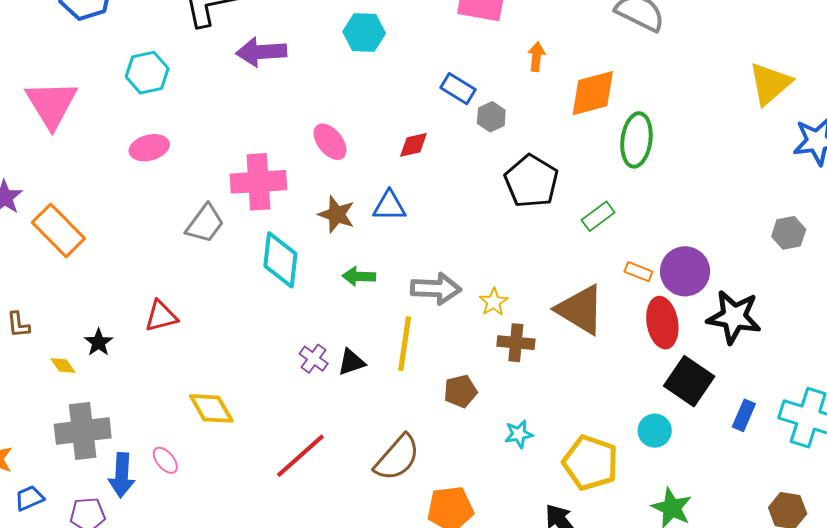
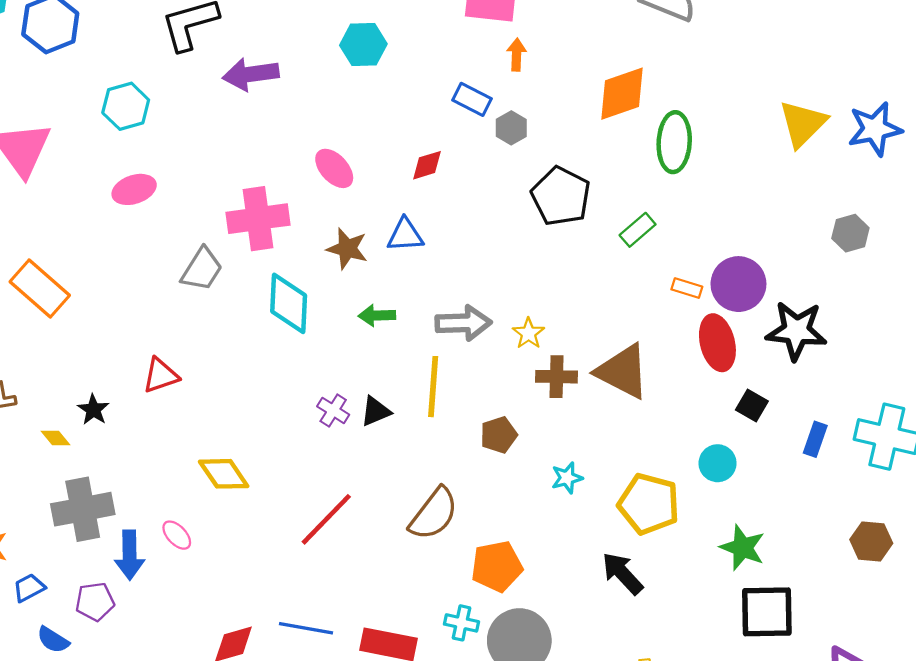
orange arrow: (536, 57) -> (517, 55), moved
yellow triangle: (770, 84) -> (803, 124), moved
brown triangle: (580, 310) -> (623, 371), moved
black square: (689, 381) -> (752, 406), size x0.6

